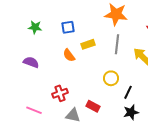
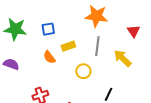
green star: (35, 27) -> (15, 29), size x1.6
yellow circle: (111, 78) -> (83, 71), moved

